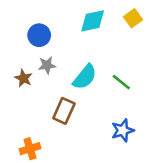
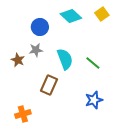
cyan diamond: (93, 21) -> (71, 16), turned 55
blue circle: (39, 35) -> (40, 27), moved
cyan semicircle: (85, 77) -> (65, 59), turned -60

